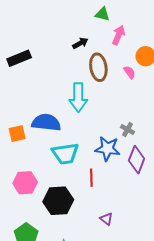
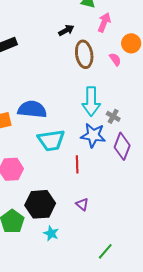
cyan arrow: (78, 97) -> (91, 101), moved
black hexagon: (58, 201) -> (40, 204), moved
purple triangle: (106, 219) -> (82, 204), moved

